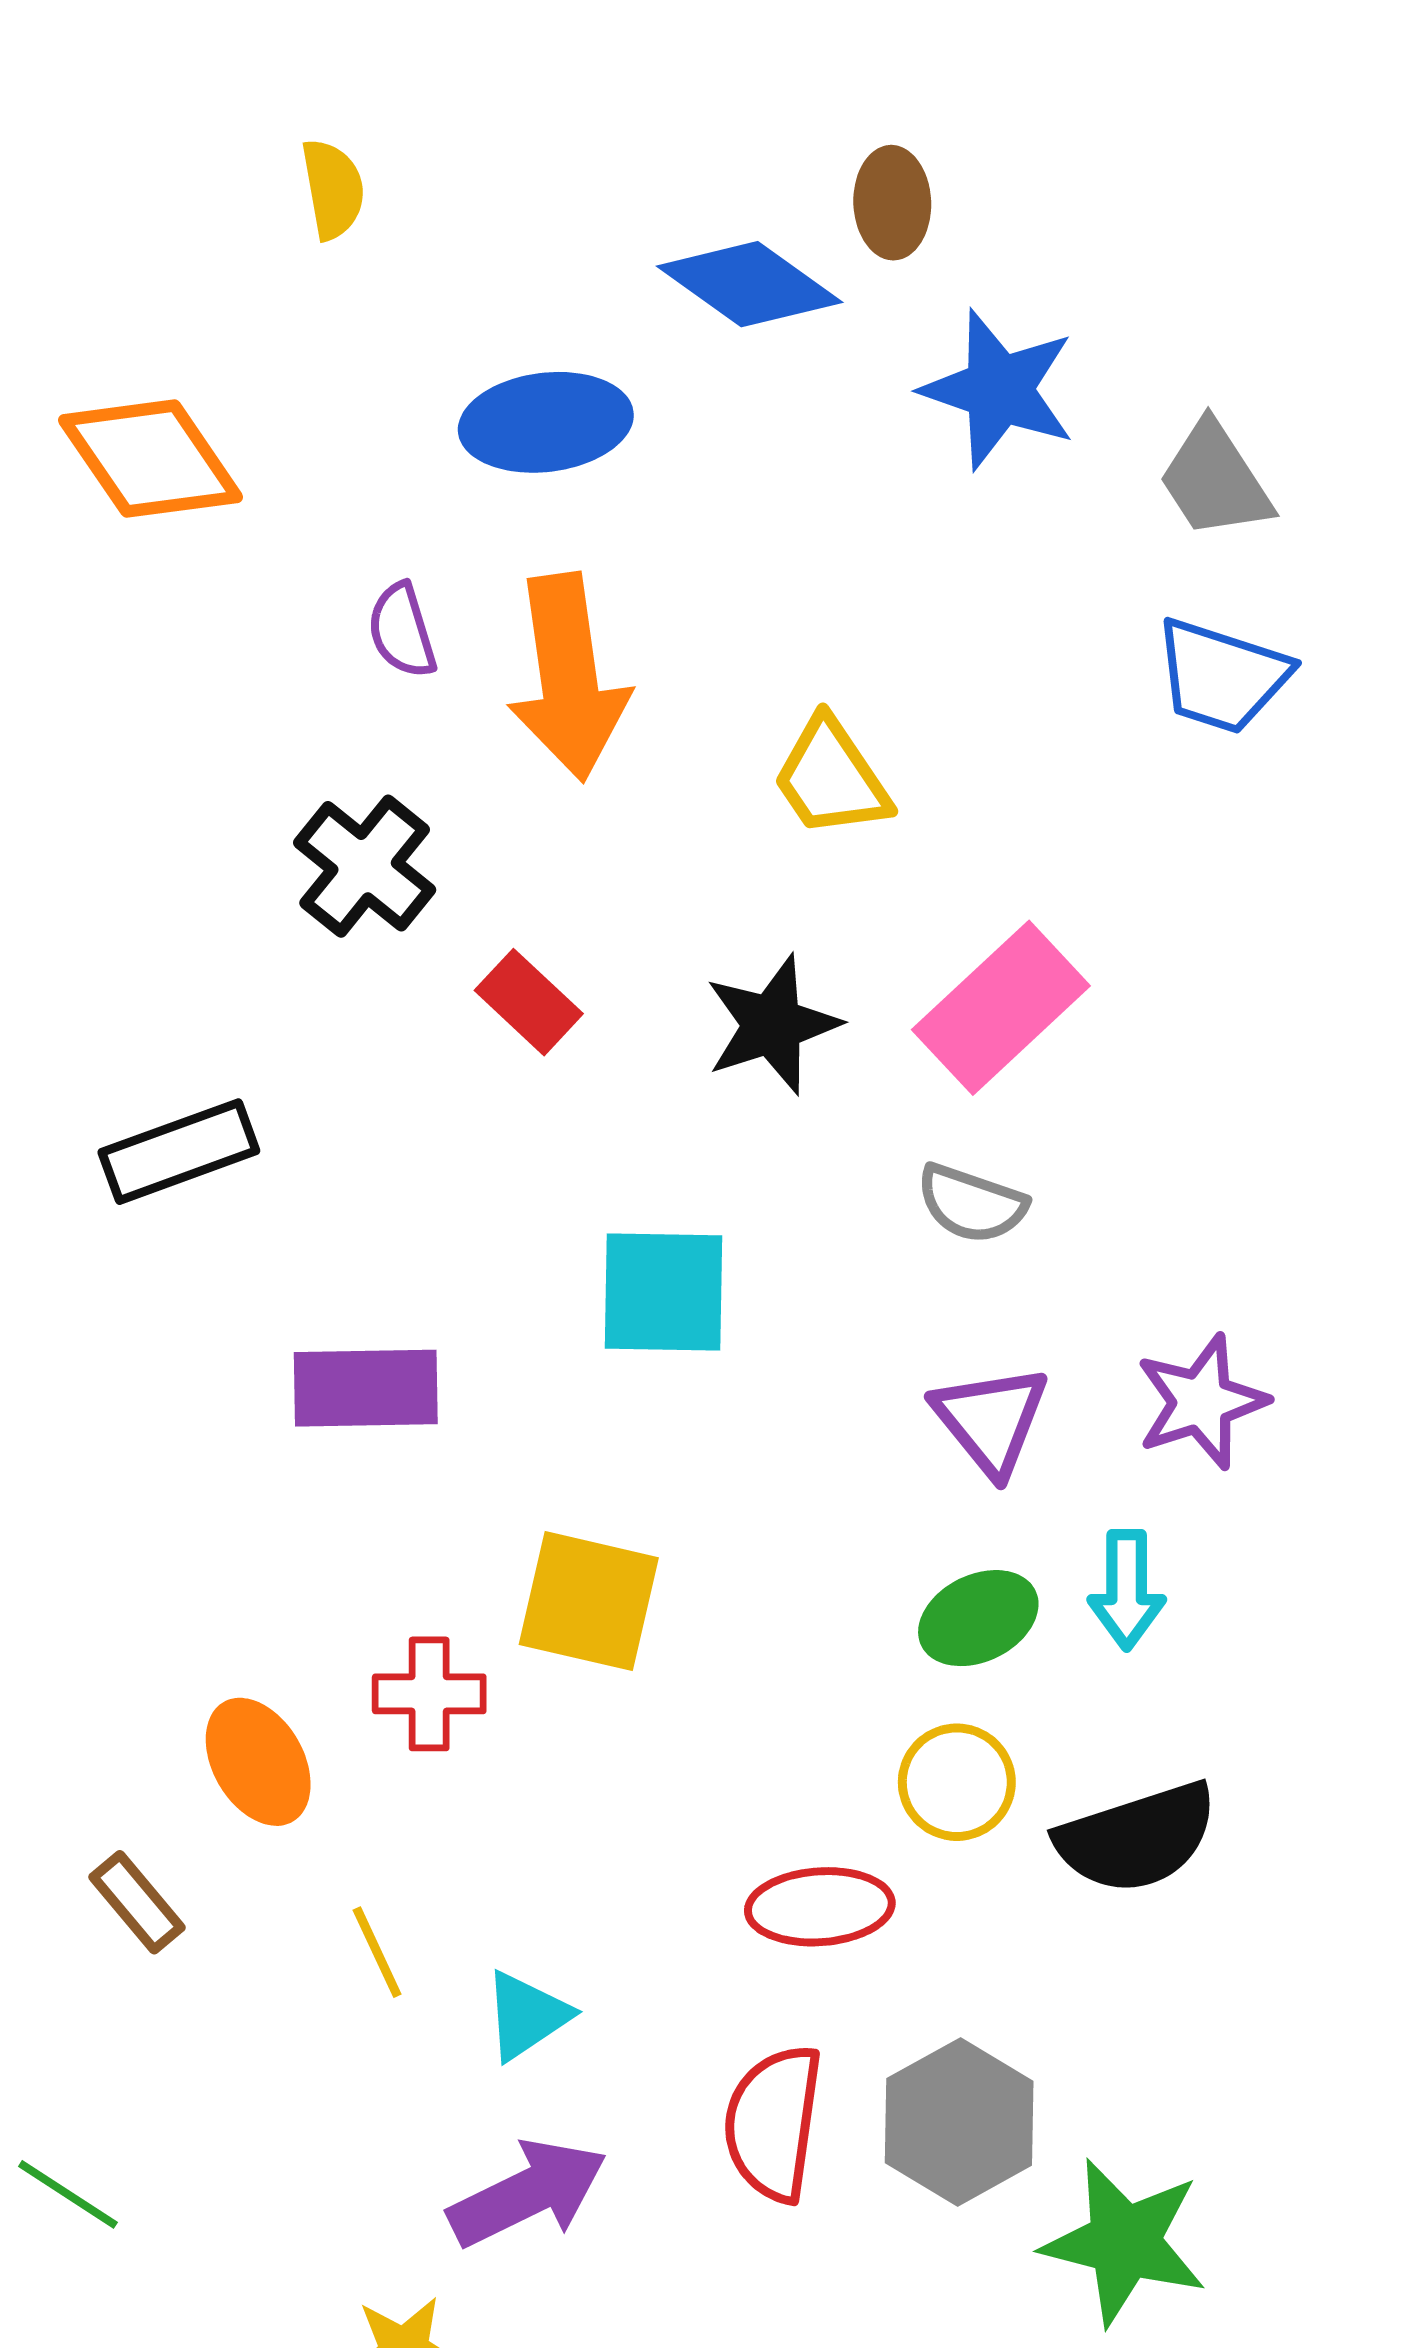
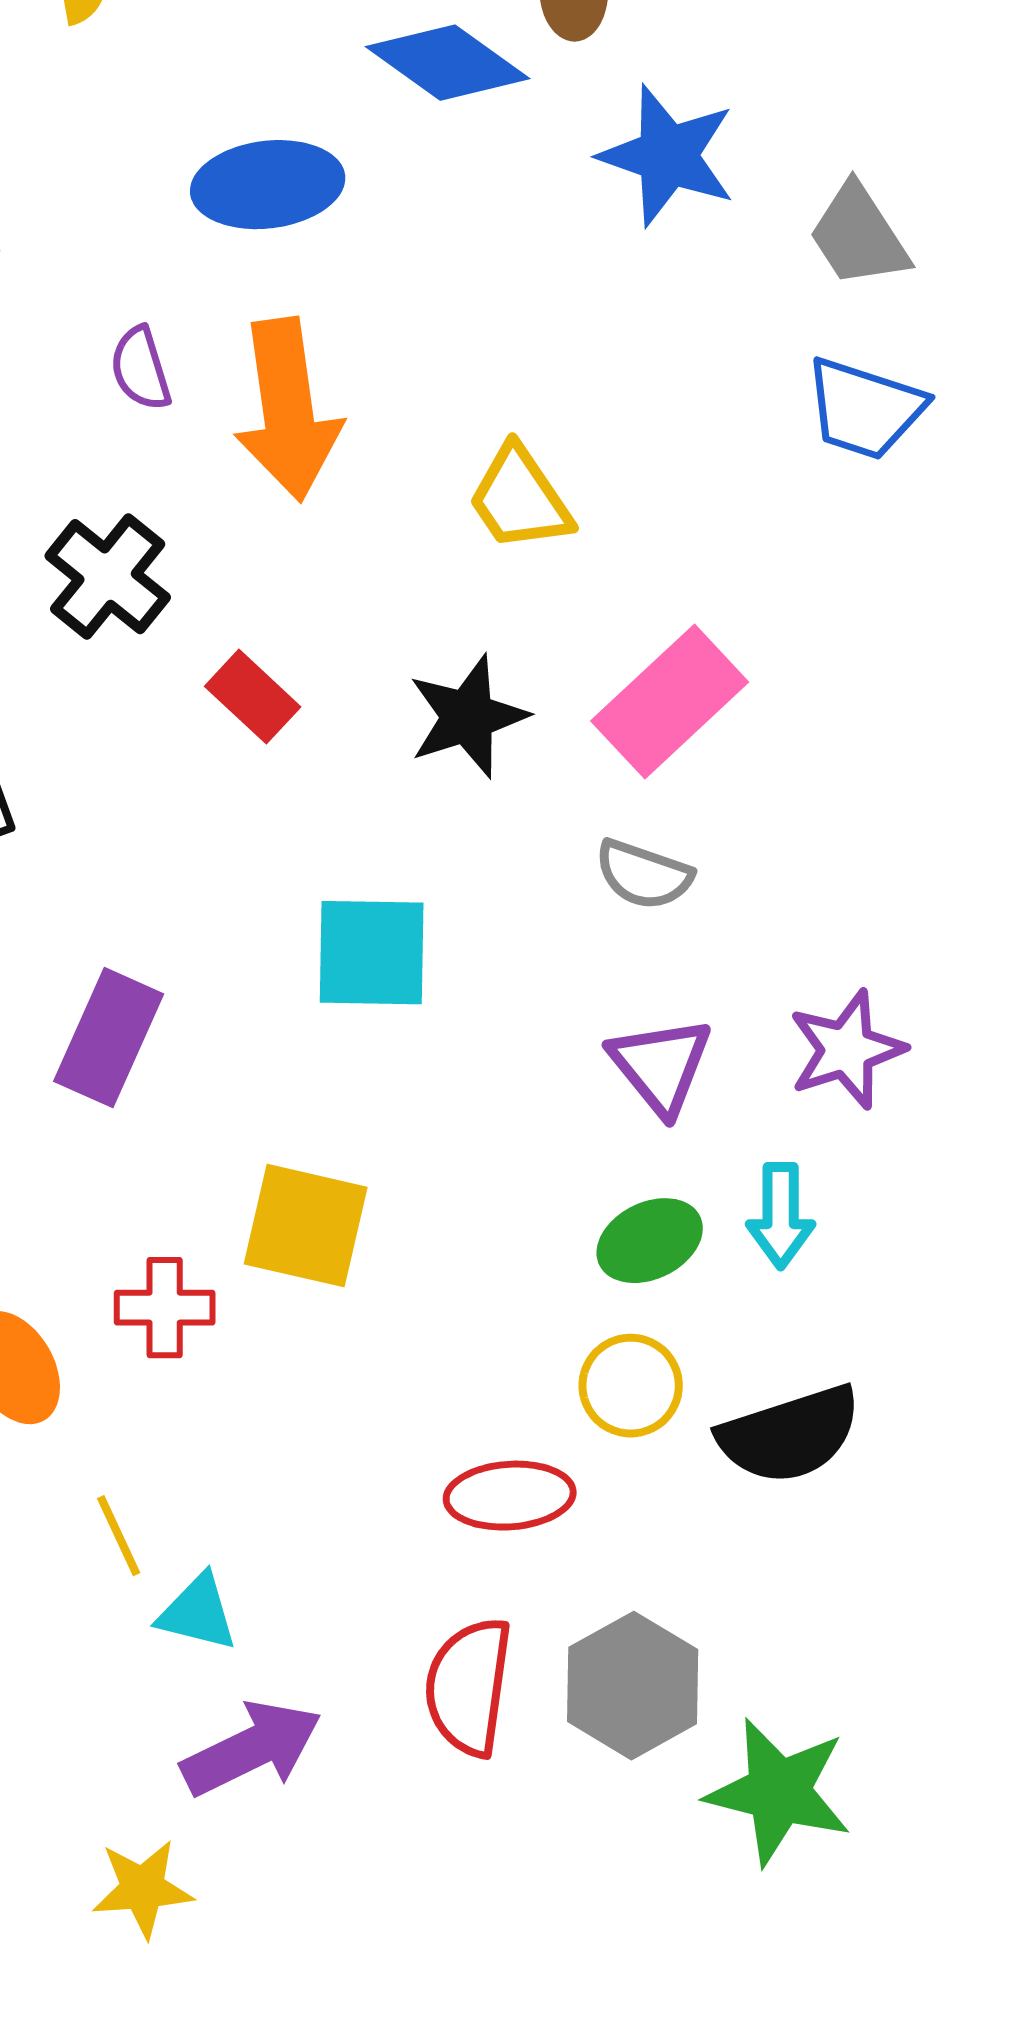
purple rectangle: (366, 1388) -> (109, 1038), turned -65
cyan triangle: (527, 2015) -> (198, 1613), moved, turned 48

